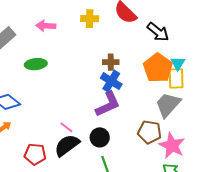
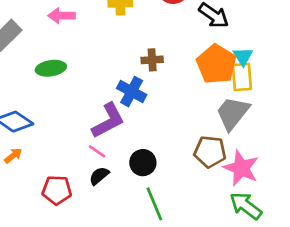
blue cross: (111, 81) -> (132, 92), moved
purple L-shape: (108, 104) -> (108, 121), moved
black semicircle: (67, 145) -> (99, 176), size x0.6

